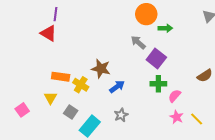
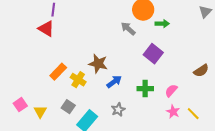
gray arrow: (138, 42) -> (128, 29), moved
orange rectangle: (61, 77) -> (58, 72), turned -54
green cross: (158, 84) -> (145, 89), moved
yellow triangle: (50, 98) -> (40, 112), moved

